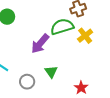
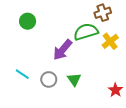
gray circle: (27, 82) -> (49, 79), moved
red star: (81, 88) -> (115, 90), moved

